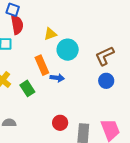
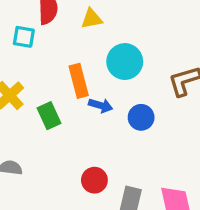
yellow triangle: (50, 34) -> (92, 19), moved
blue circle: (106, 81) -> (141, 117), moved

